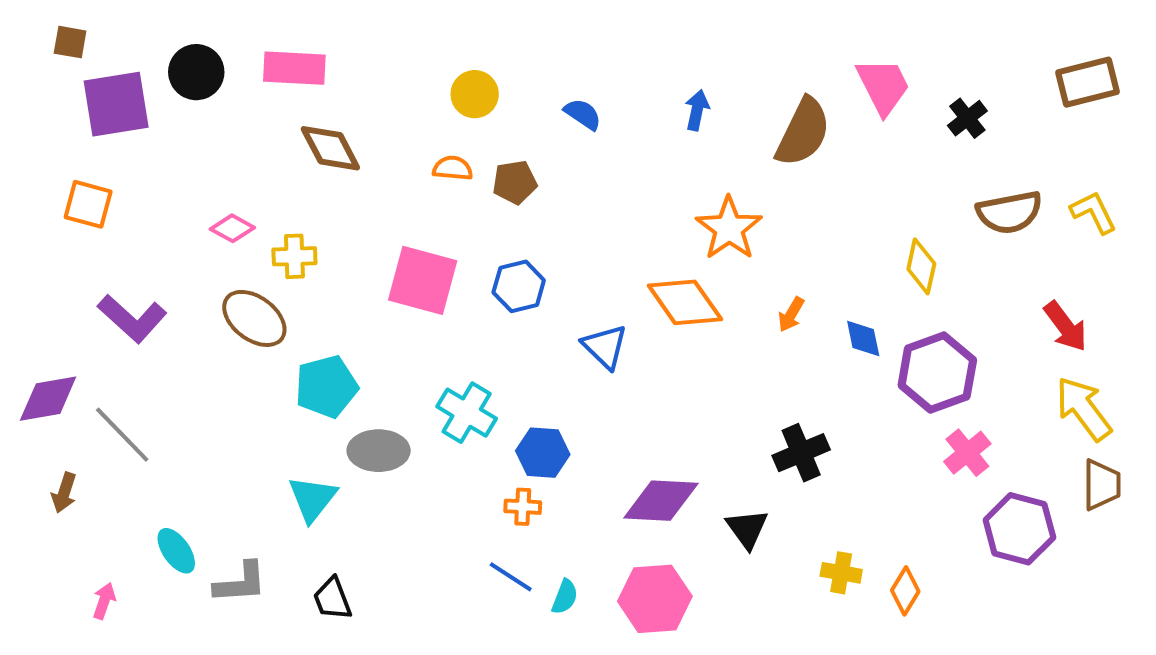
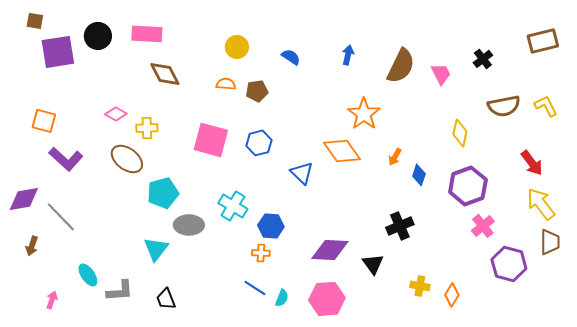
pink trapezoid: (883, 86) -> (441, 74), moved, size x0.7
orange square: (88, 204) -> (44, 121), moved
blue diamond: (863, 338) -> (419, 175), moved, turned 30

